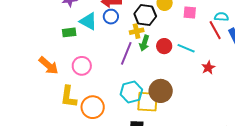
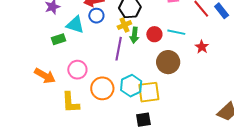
brown circle: (161, 91) -> (168, 62), moved
orange circle: (93, 107) -> (102, 88), moved

